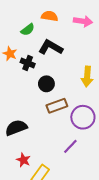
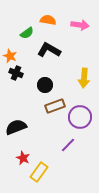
black cross: (28, 63) -> (16, 73), moved

